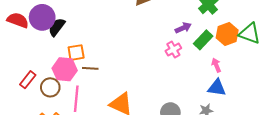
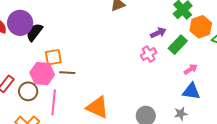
orange hexagon: (227, 34) -> (201, 27), moved
pink arrow: (216, 65) -> (191, 69), turned 80

